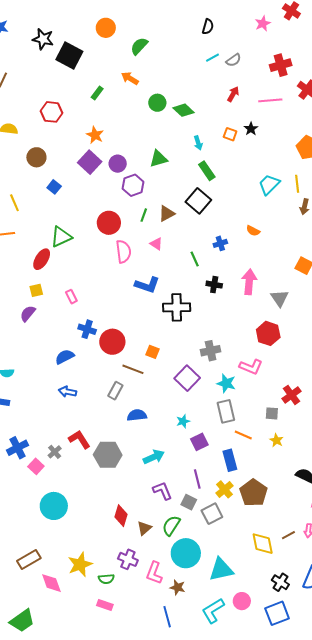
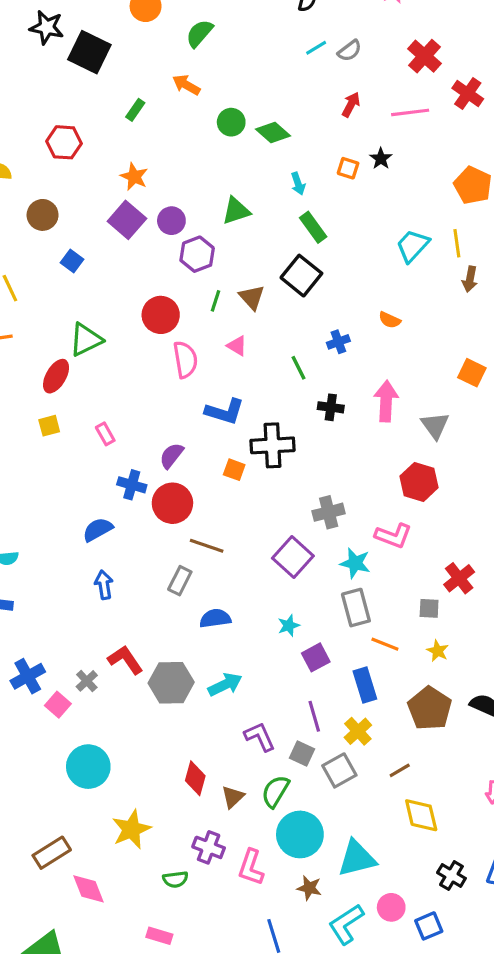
red cross: (281, 65) -> (425, 56), turned -30
brown triangle: (167, 214) -> (252, 297), turned -42
purple semicircle: (28, 313) -> (171, 456), moved
orange square: (153, 352) -> (234, 470), moved
blue arrow: (67, 392) -> (104, 585), turned 72
cyan arrow: (154, 457) -> (225, 685), moved
brown pentagon: (254, 493) -> (430, 708), moved
brown line: (288, 535) -> (400, 770), moved
yellow star: (80, 564) -> (131, 829), moved
brown star: (178, 587) -> (309, 888), moved
pink rectangle: (105, 605) -> (159, 936), moved
blue square: (277, 613) -> (429, 926), moved, size x0.7

